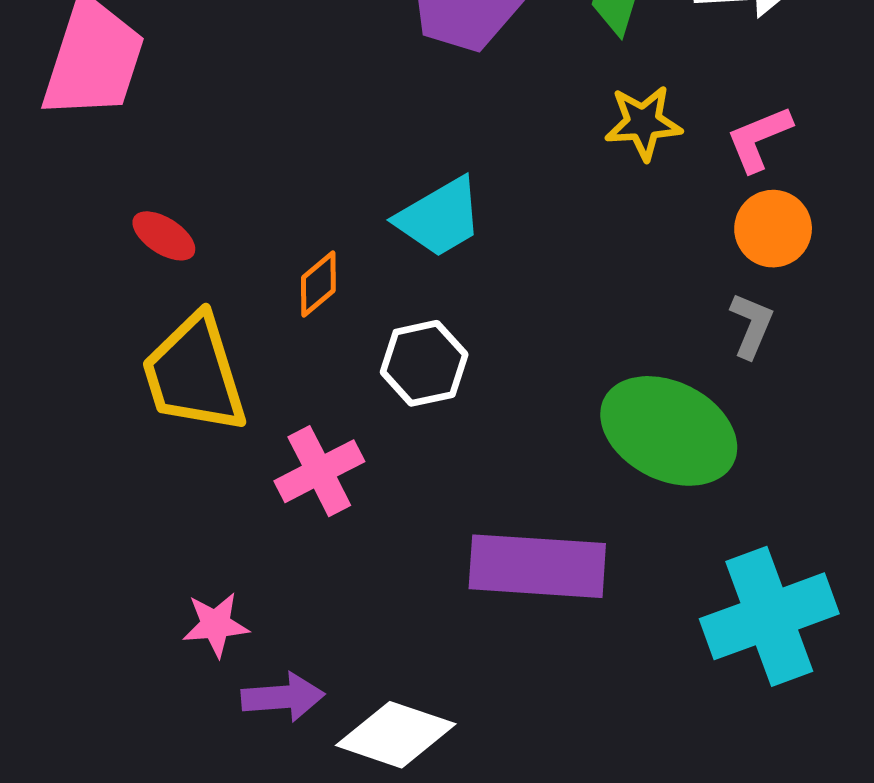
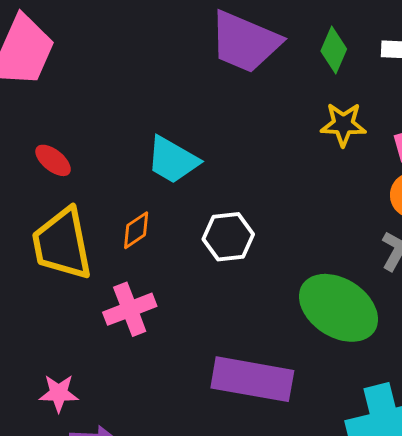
cyan trapezoid: (440, 217) -> (173, 160), moved, turned 54
orange diamond: (318, 284) -> (136, 230), moved
white hexagon: (424, 363) -> (228, 237), moved

